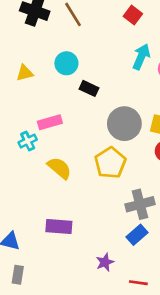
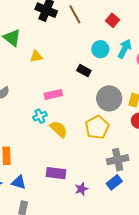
red square: (133, 15) -> (112, 20), moved
cyan circle: (66, 63) -> (100, 49), moved
cyan cross: (28, 141) -> (40, 116), moved
purple star: (105, 262) -> (81, 189), moved

